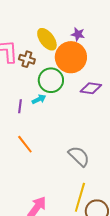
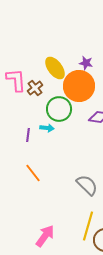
brown cross: (27, 59) -> (35, 88), turned 35
cyan arrow: (39, 99) -> (47, 128), turned 32

